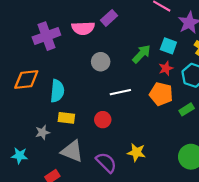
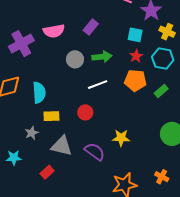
purple rectangle: (109, 18) -> (91, 27), moved
green arrow: (142, 54) -> (102, 57), moved, turned 48

